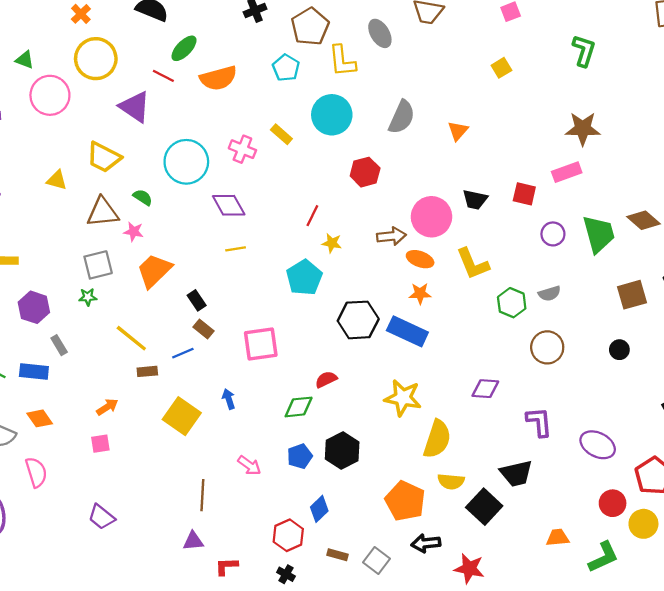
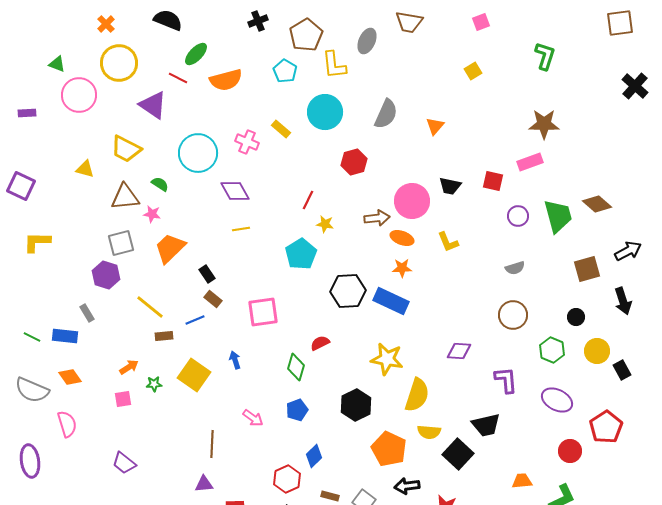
gray ellipse: (380, 33) -> (367, 41), turned 55
yellow L-shape: (473, 264) -> (448, 242), size x0.7
green star: (88, 297) -> (154, 384), moved
green hexagon: (512, 303) -> (552, 350), moved
purple hexagon: (34, 307) -> (106, 275), moved
green diamond: (299, 407) -> (296, 367), turned -68
black hexagon: (342, 451) -> (356, 405), moved
yellow circle: (643, 524) -> (597, 351), moved

